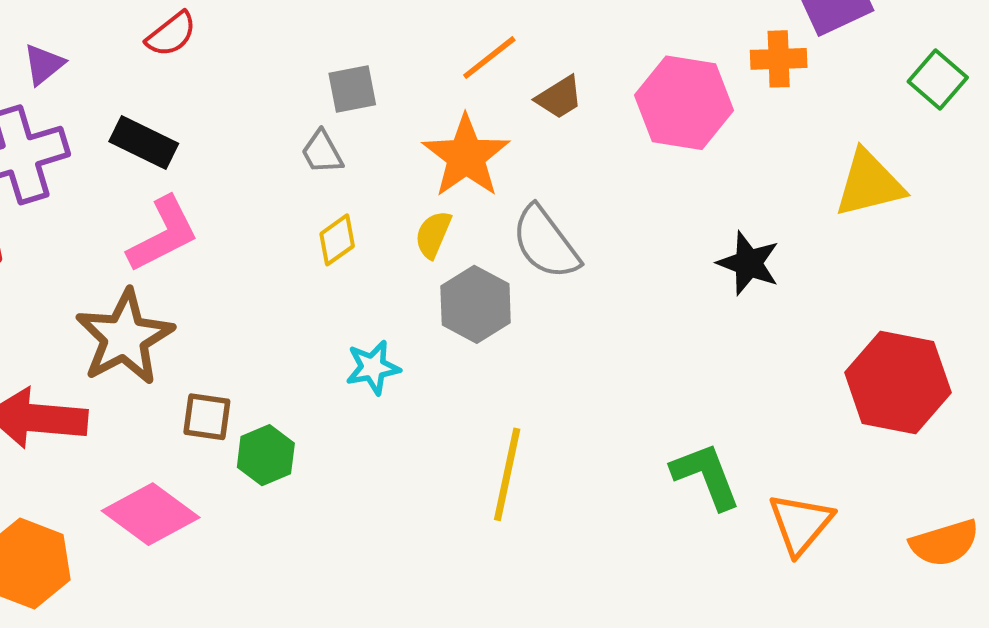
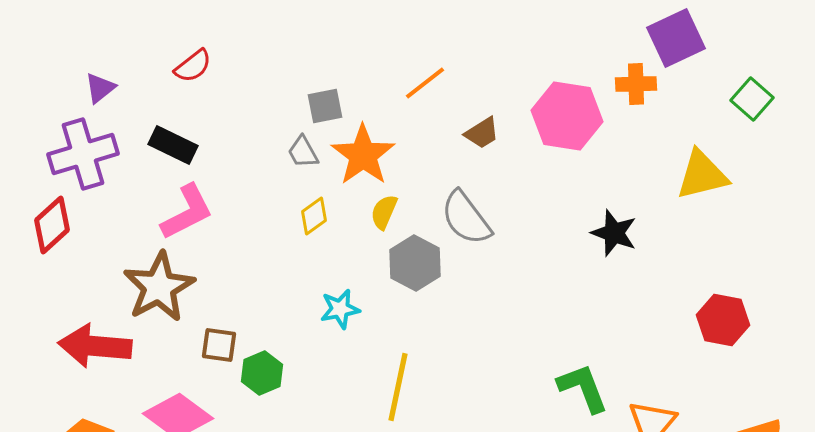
brown trapezoid: (559, 97) -> (482, 133), moved
orange star: (466, 156) -> (363, 155), moved
red hexagon: (898, 383) -> (723, 320), size x0.7
yellow line: (507, 474) -> (398, 387), moved

